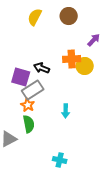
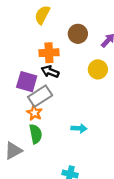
brown circle: (69, 16) -> (78, 34), moved
orange cross: (72, 59) -> (49, 53), moved
cyan arrow: (66, 111) -> (79, 128), moved, turned -88

